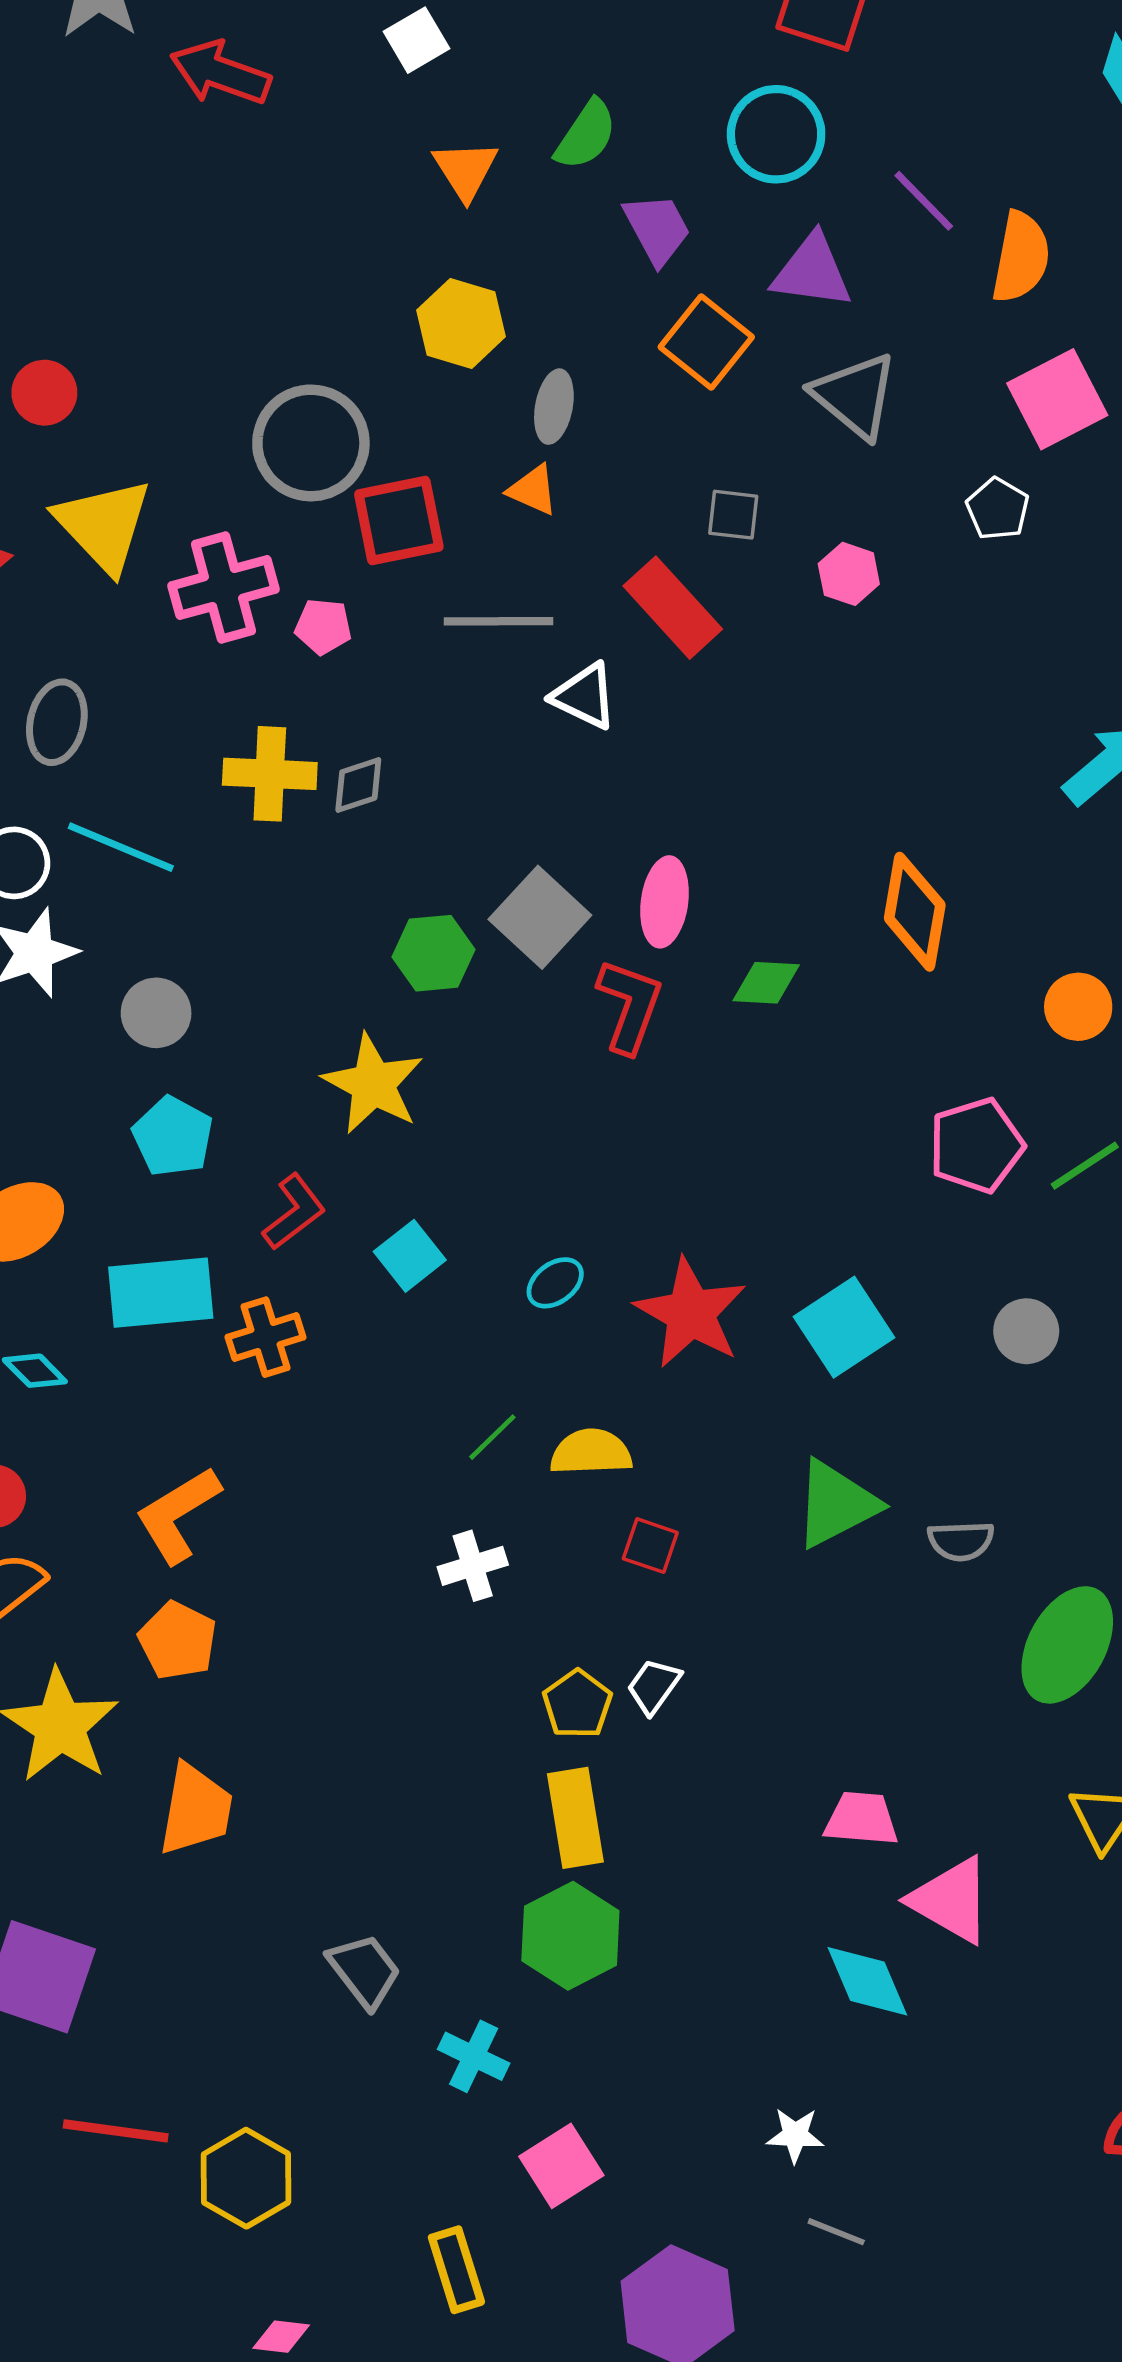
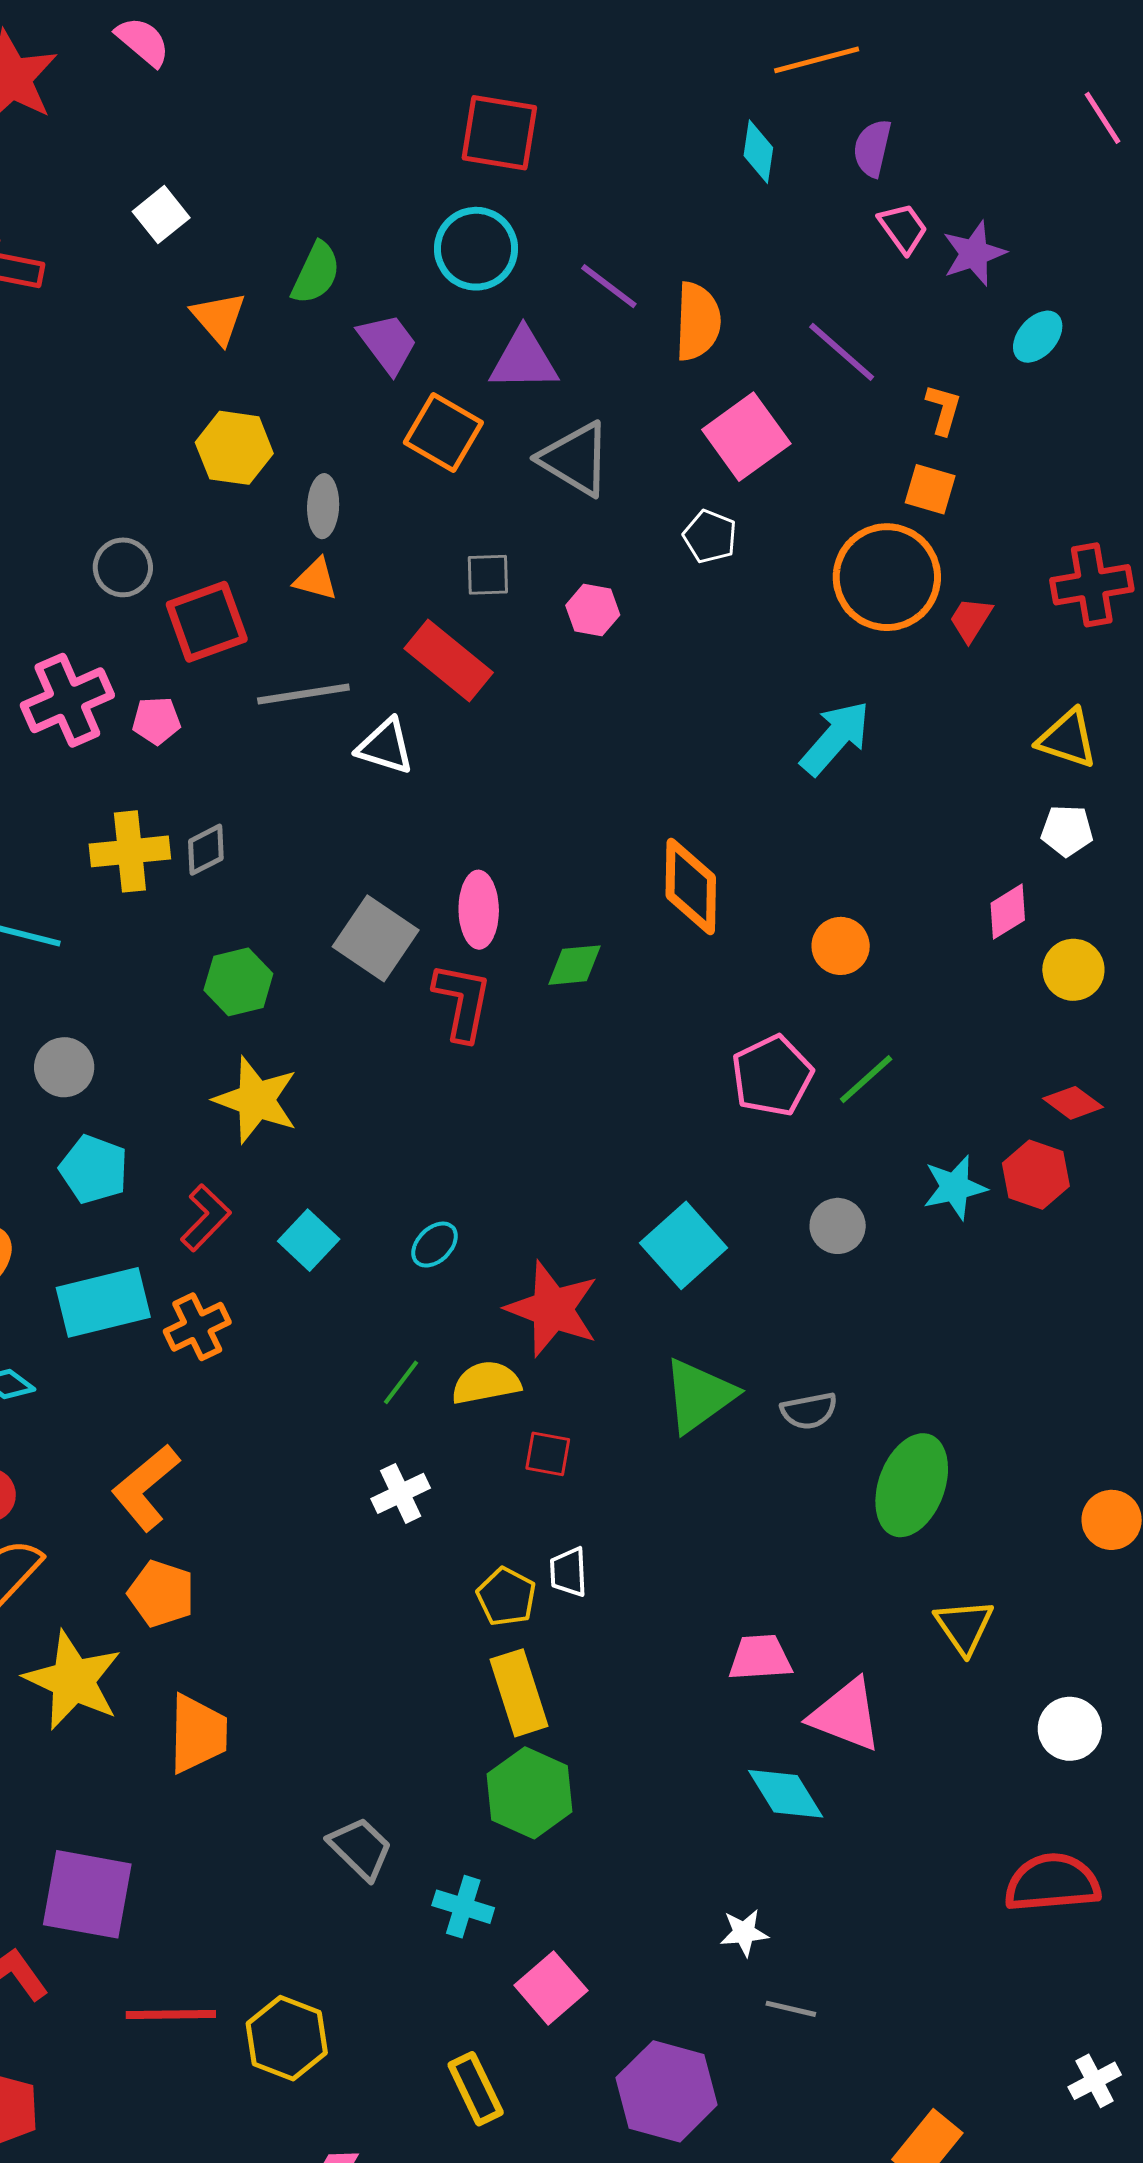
gray circle: (311, 443) -> (123, 567), size x0.6
green hexagon: (433, 953) -> (238, 982), moved
red star: (691, 1313) -> (552, 1309), moved
white trapezoid: (654, 1686) -> (568, 1572), turned -30

